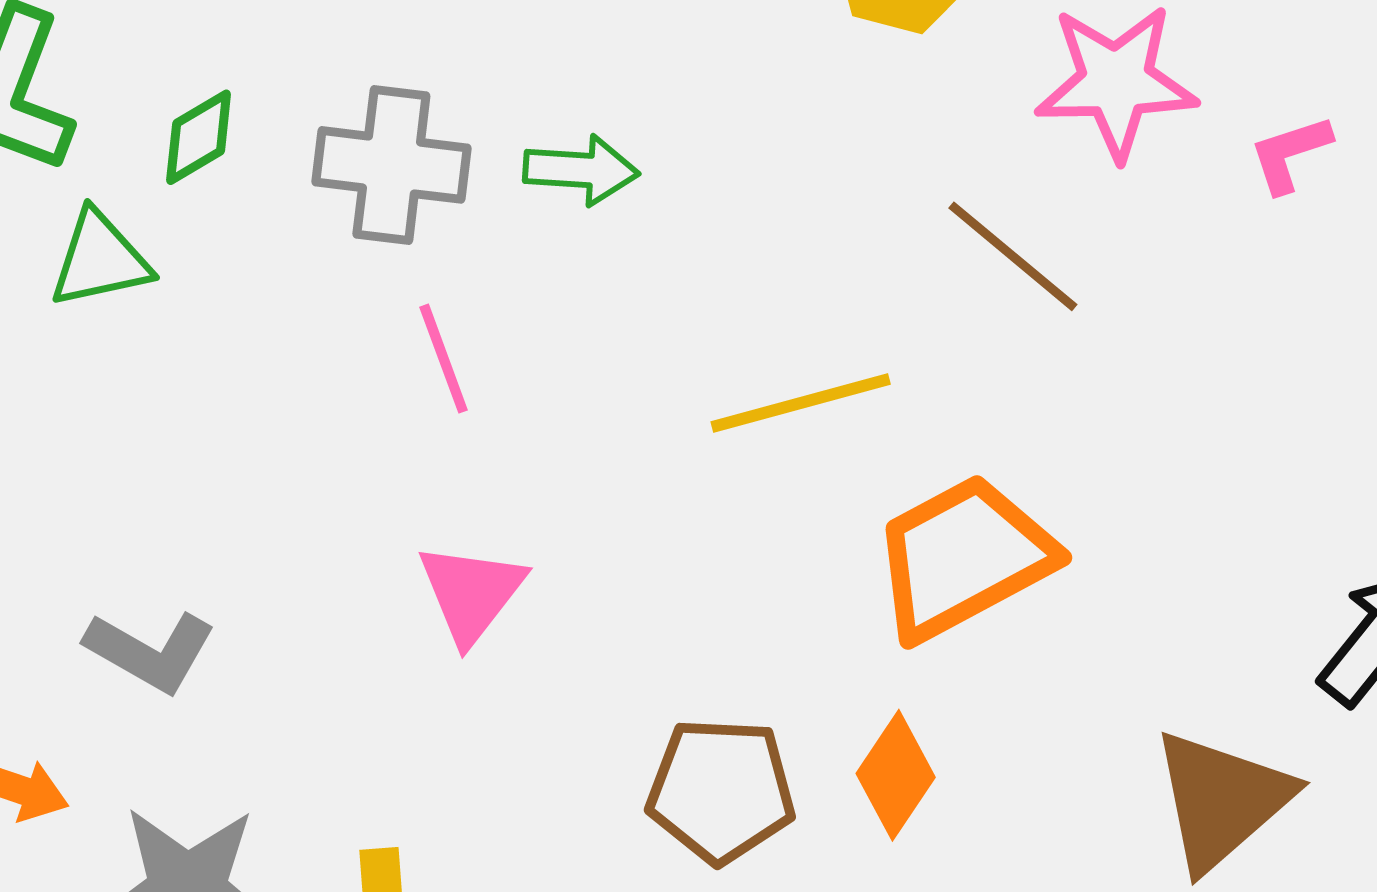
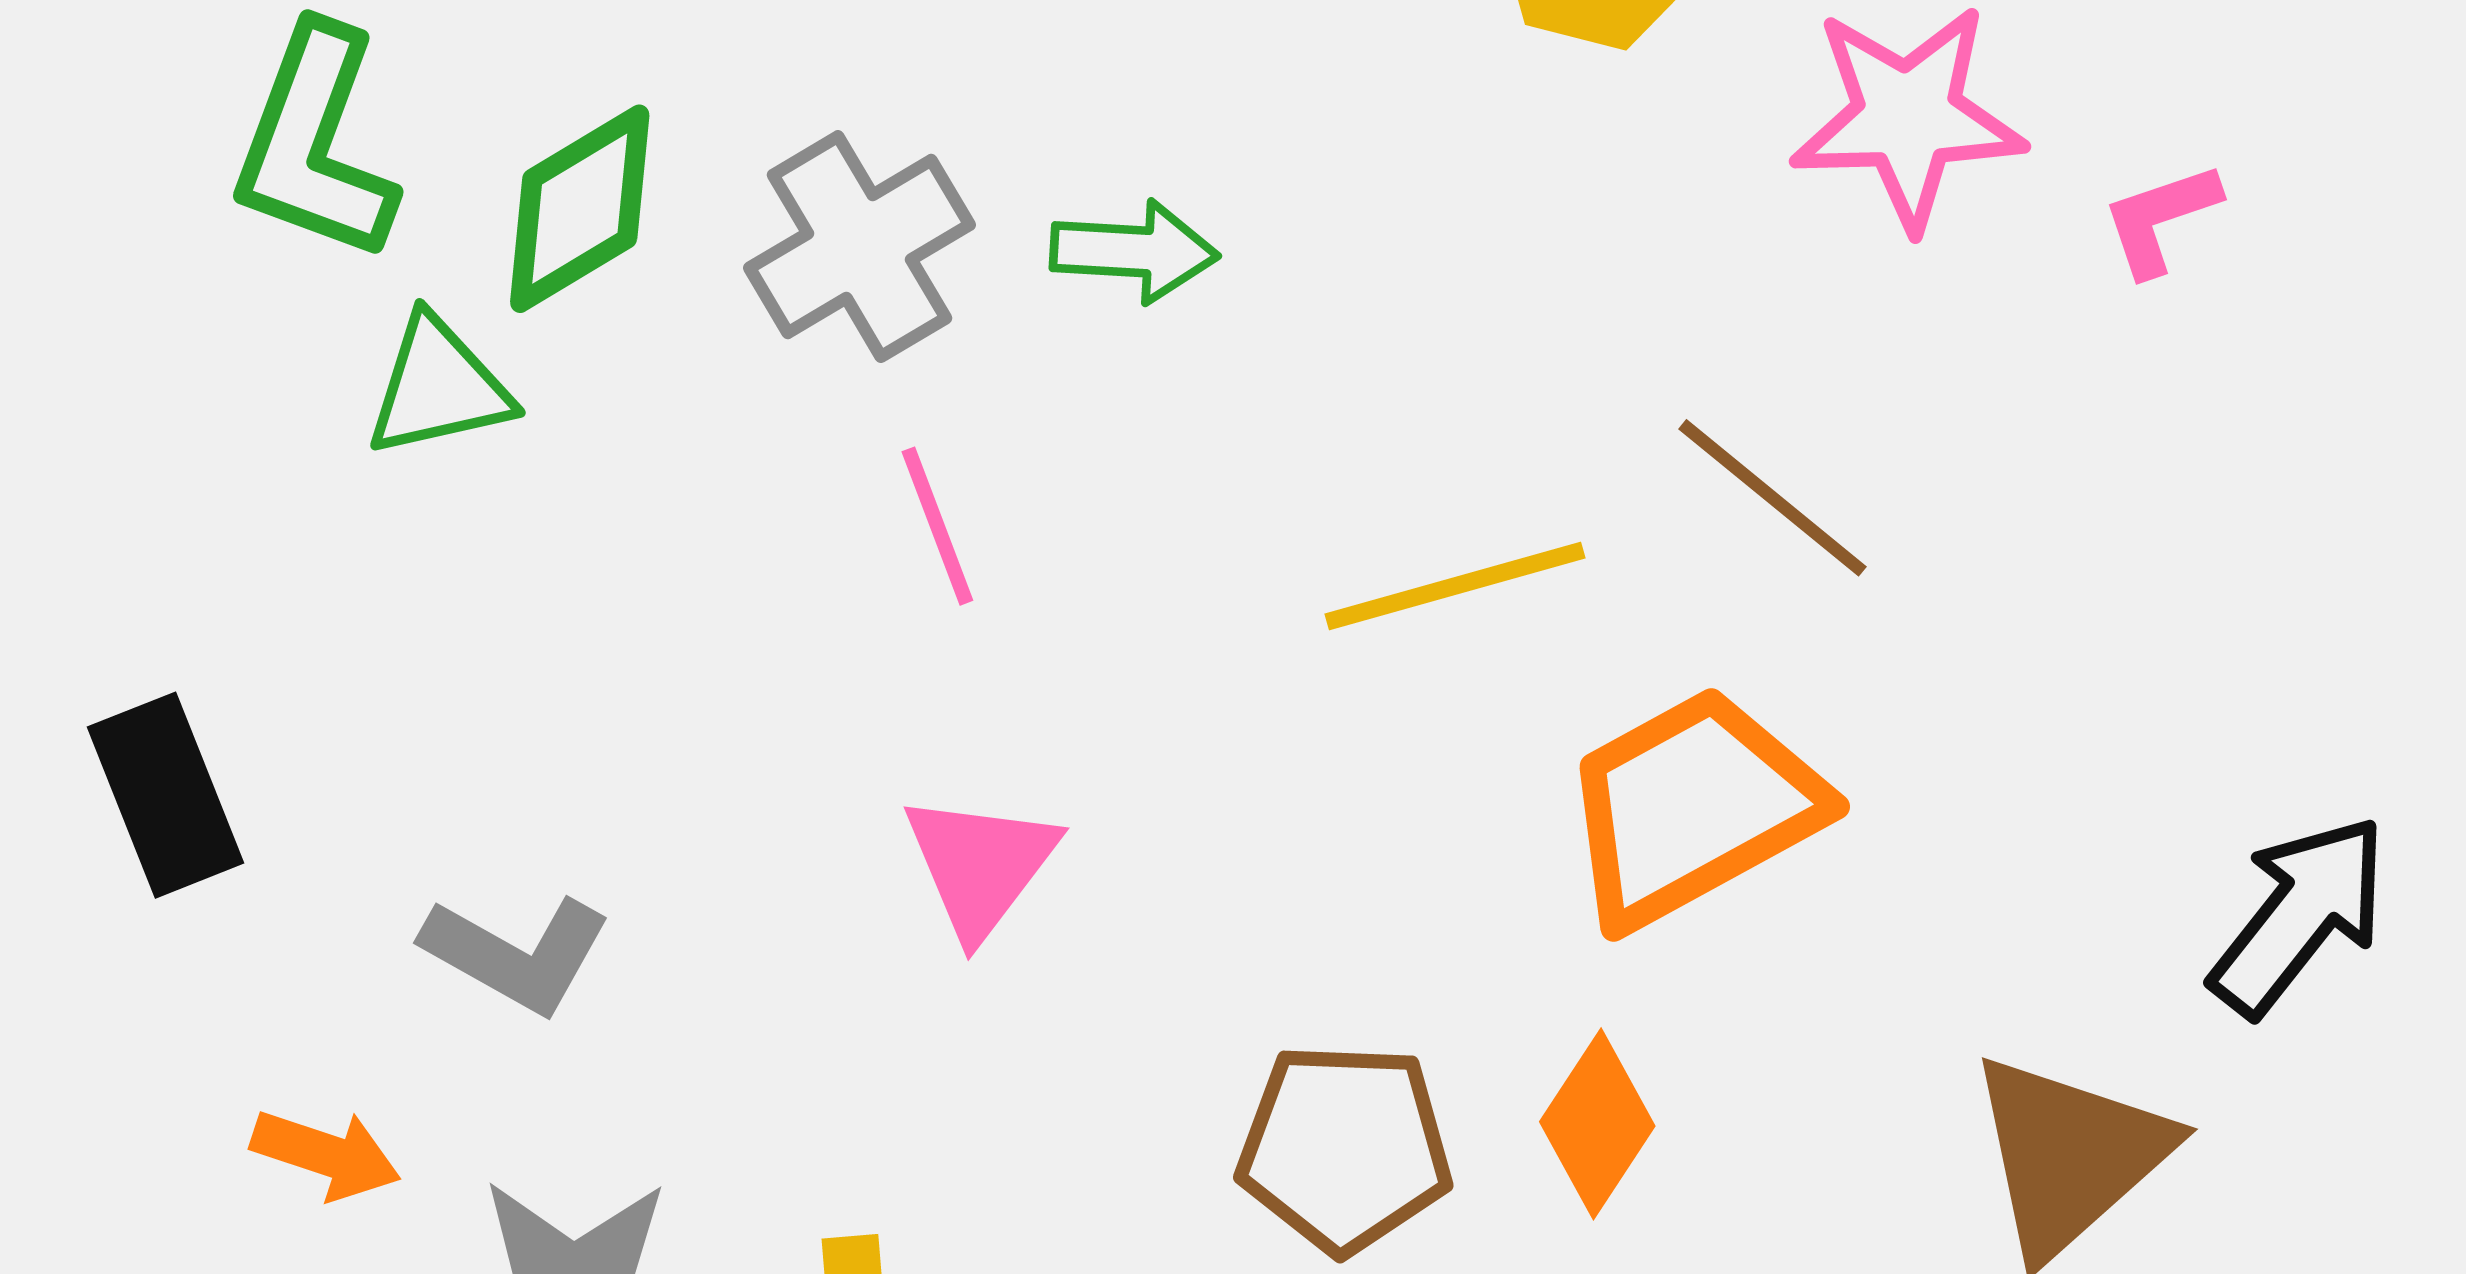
green diamond: (199, 137) -> (580, 209), size x1.5
gray cross: (391, 165) -> (859, 246), turned -37
brown line: (1013, 256) -> (1772, 498), moved

